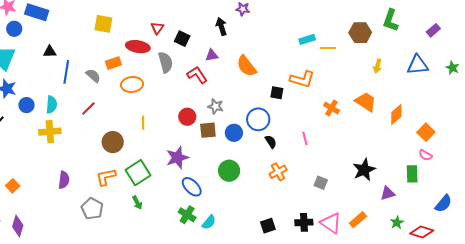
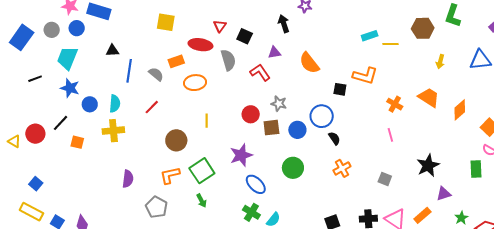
pink line: (305, 138) -> (390, 135), moved
orange square: (13, 186) -> (77, 142), moved, turned -32
purple triangle: (388, 193) -> (444, 194), moved

